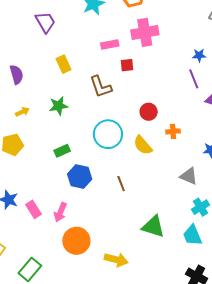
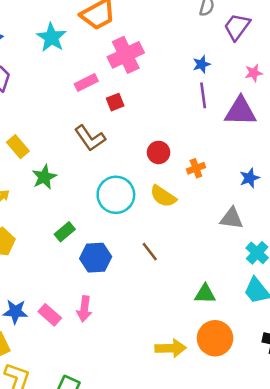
yellow rectangle: (64, 64) -> (18, 147), moved
purple line: (194, 79) -> (203, 95), turned 30
green triangle: (153, 227) -> (205, 294), size x0.7
orange circle: (76, 241) -> (215, 338), moved

